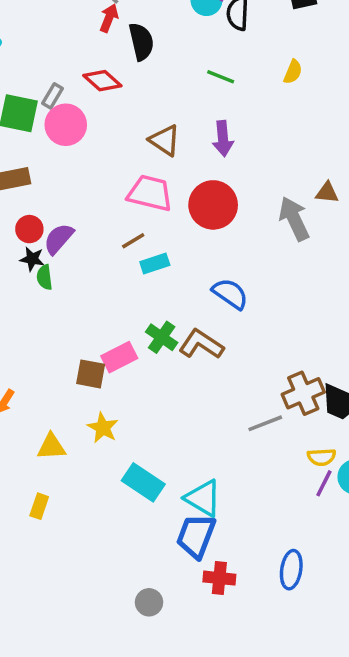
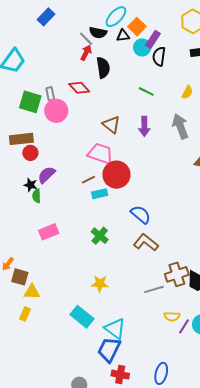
gray rectangle: (52, 96) -> (50, 94), turned -48
red circle: (213, 205) -> (116, 175), moved
gray arrow: (294, 219) -> (180, 126), moved
red circle: (29, 229) -> (30, 153), moved
brown L-shape: (201, 344) -> (146, 242), moved
pink rectangle: (119, 357) -> (49, 232), moved
brown square: (91, 374) -> (20, 277), moved
yellow star: (103, 428) -> (100, 284), moved, turned -30
yellow semicircle: (322, 457) -> (172, 316), moved
yellow rectangle: (39, 506) -> (25, 314), moved

